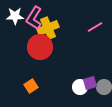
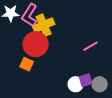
pink line: (95, 27) -> (91, 46), moved
orange square: (31, 86) -> (27, 64), moved, turned -32

